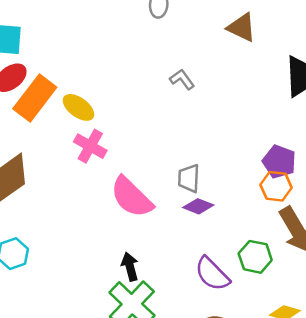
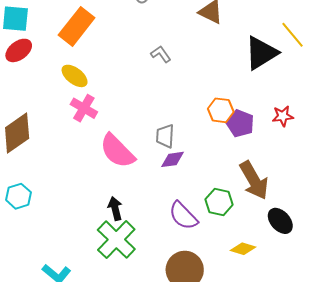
orange rectangle: (35, 98) -> (77, 26), moved
orange hexagon: (276, 186) -> (221, 110), moved
purple diamond: (198, 206) -> (173, 159), turned -30

